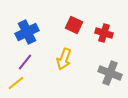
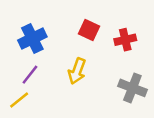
red cross: (104, 33) -> (125, 40), turned -30

